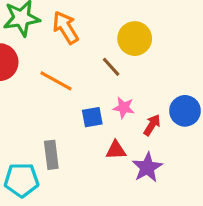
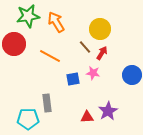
red arrow: (152, 125) -> (102, 53), moved
red triangle: (116, 150) -> (87, 117), moved

